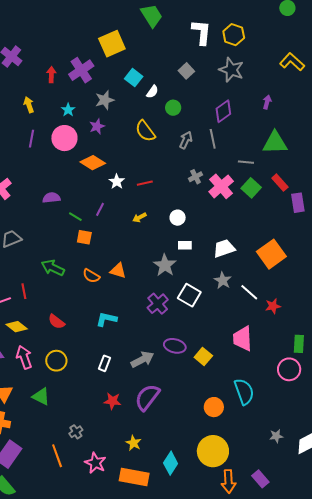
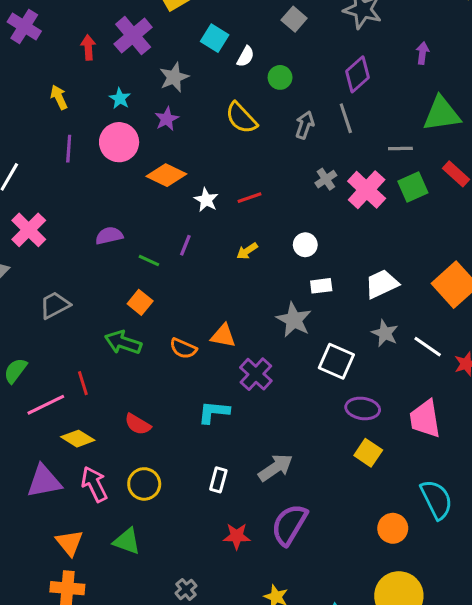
green square: (251, 188) -> (413, 187), turned 30
orange square: (84, 237) -> (140, 302), moved, turned 35
purple cross: (158, 304) -> (256, 374), moved
purple ellipse: (175, 346) -> (363, 408), moved

